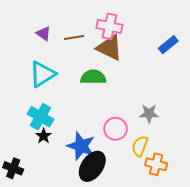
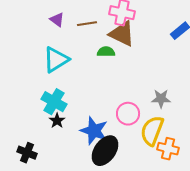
green semicircle: (93, 77) -> (106, 52), moved, size x0.7
yellow semicircle: (140, 146) -> (152, 131), size x1.4

